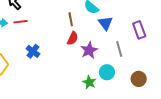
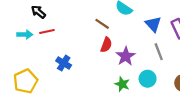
brown line: (71, 19) -> (102, 24), turned -40
blue triangle: (106, 23) -> (153, 24), moved
green star: (89, 82) -> (122, 84), moved

